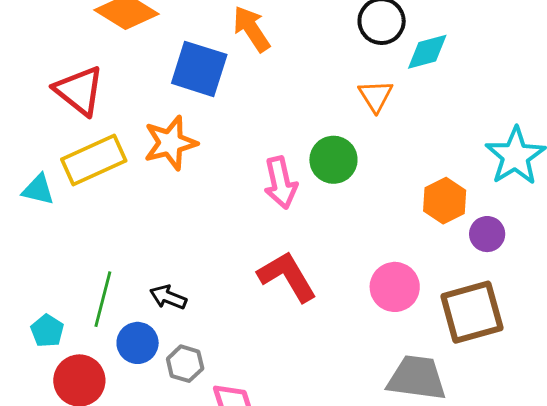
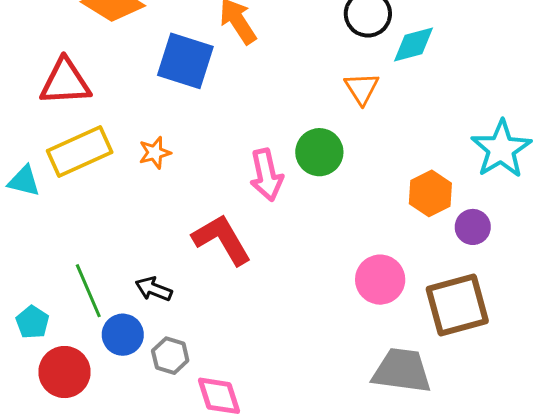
red triangle: (79, 91) -> (65, 82), turned -42
orange star: (170, 143) -> (155, 153), moved, size x0.6
red L-shape: (287, 276) -> (222, 239), moved
green line: (103, 299) -> (88, 291), turned -38

